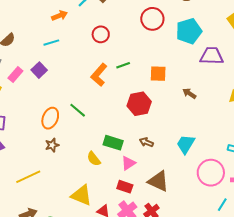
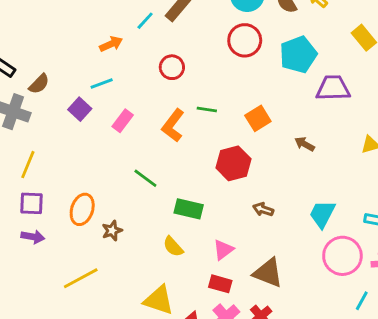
green line: (123, 65) -> (207, 109), turned 32
purple square: (39, 70) -> (80, 109), moved
orange square: (158, 74) -> (258, 118), turned -30
pink rectangle: (15, 75) -> (123, 121), moved
orange ellipse: (50, 118) -> (82, 209), moved
brown arrow: (146, 142) -> (263, 209), moved
green rectangle: (113, 143) -> (189, 209), moved
cyan trapezoid: (186, 144) -> (322, 214), moved

